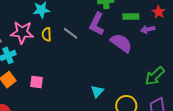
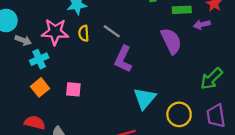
purple L-shape: (97, 24) -> (123, 59), moved
purple semicircle: (121, 43) -> (171, 41), turned 30
cyan triangle: (97, 91) -> (145, 98), size x1.5

